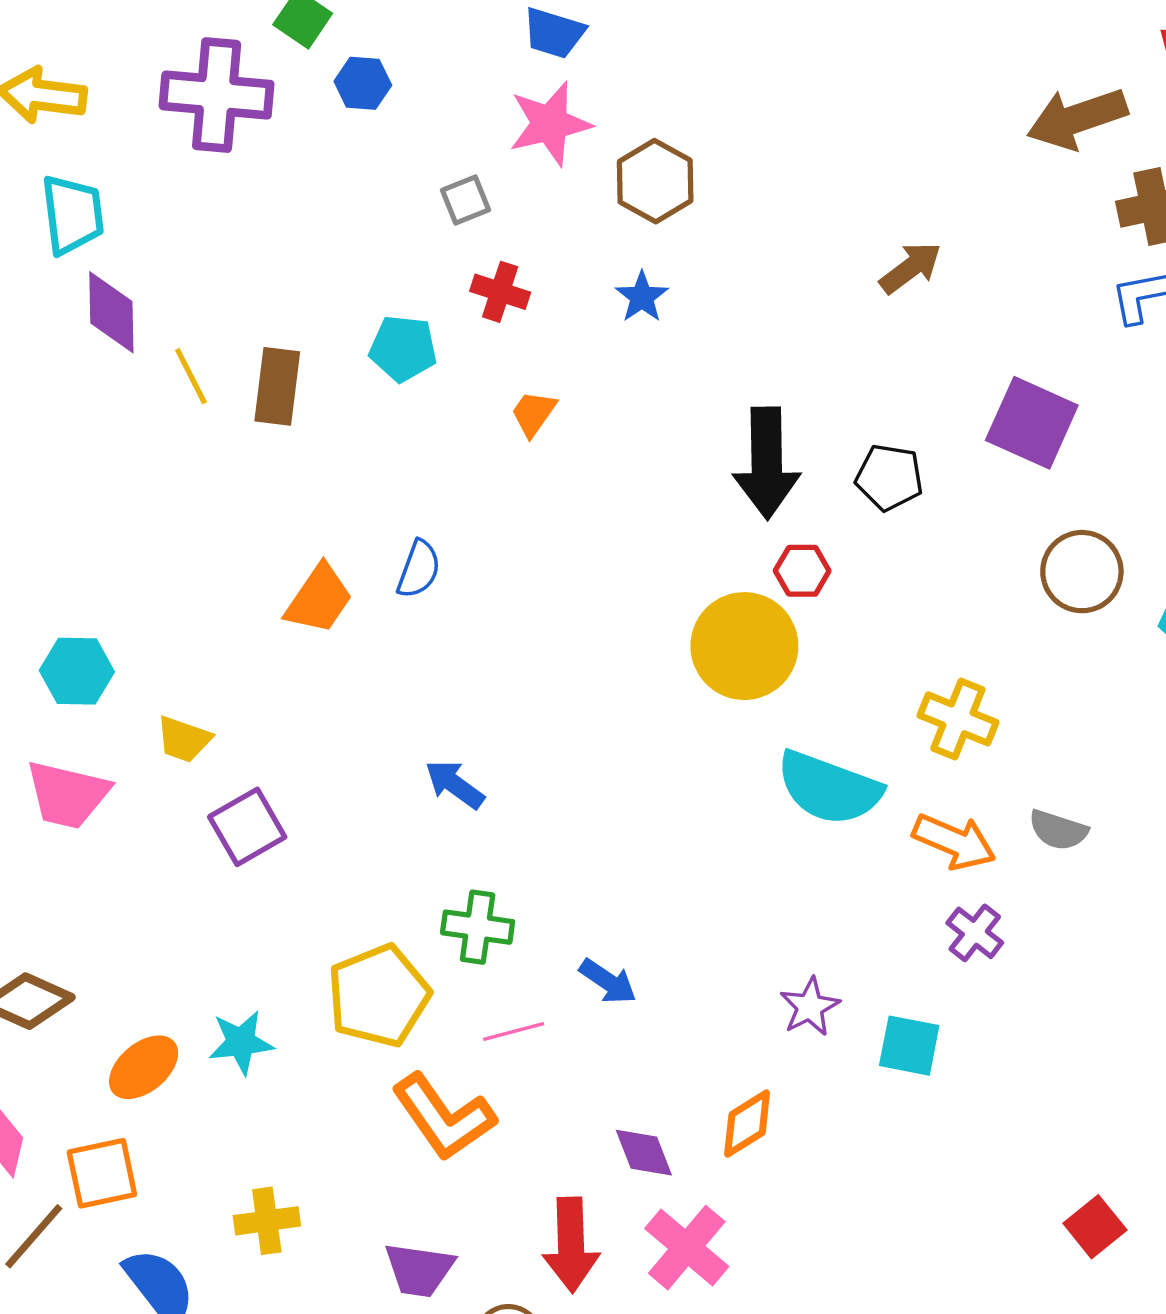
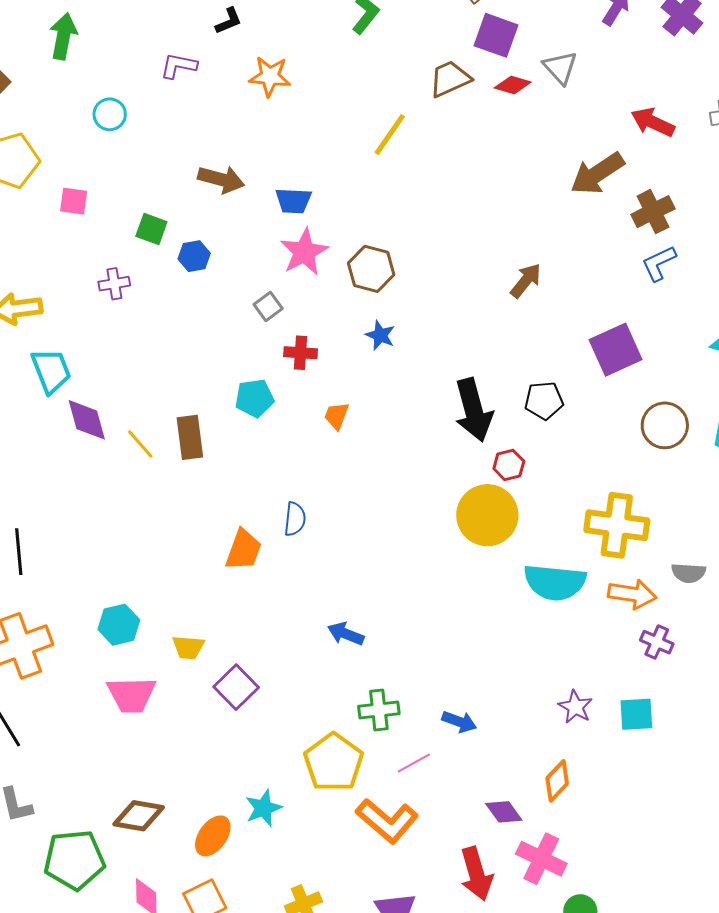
purple cross: (217, 95) -> (114, 284), size x0.5
purple square: (1032, 423) -> (616, 350), turned -34
yellow cross: (958, 719) -> (617, 525), size x1.4

